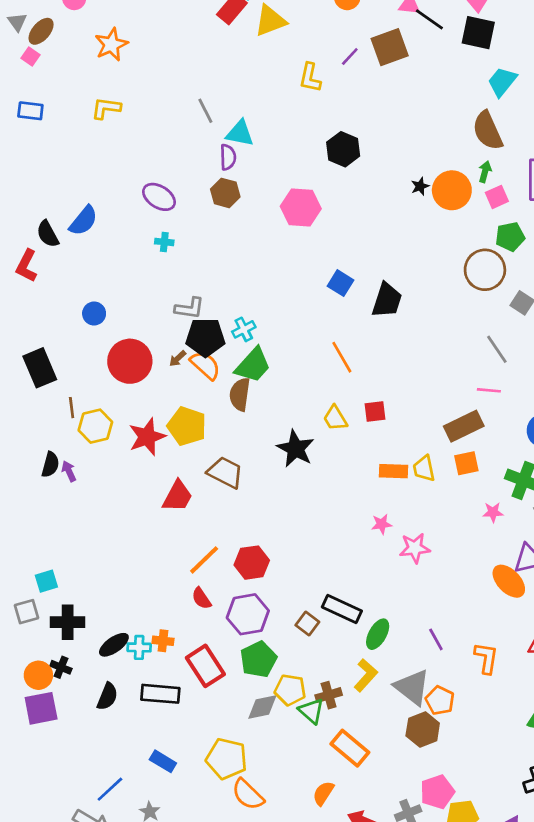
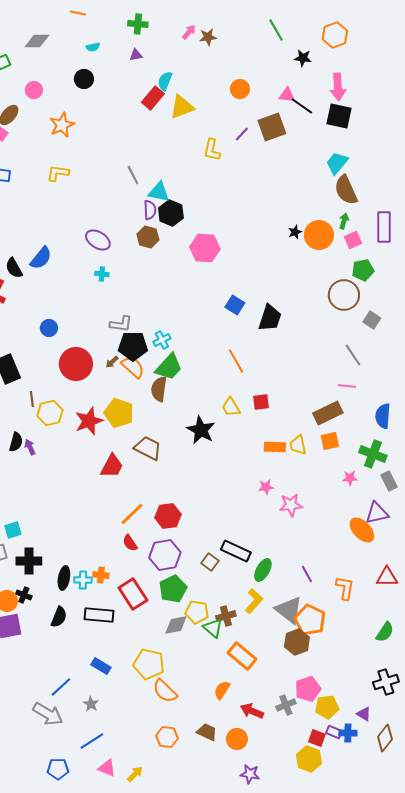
cyan trapezoid: (502, 82) -> (337, 163), moved
black hexagon: (343, 149) -> (171, 213), moved
black ellipse: (114, 645) -> (64, 578), turned -45
orange pentagon: (440, 700) -> (310, 620), size x1.4

